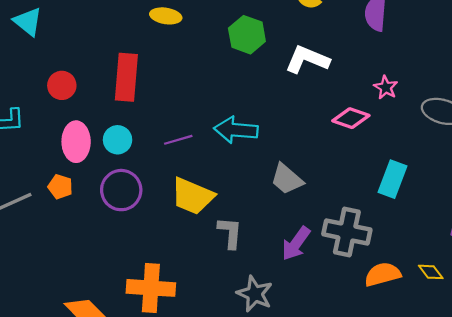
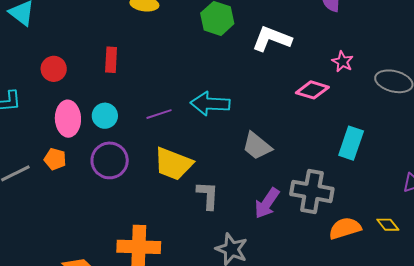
red rectangle: (126, 77) -> (111, 60), size x0.6

